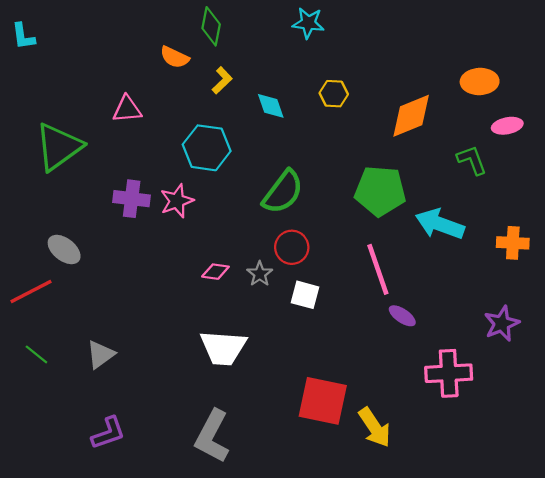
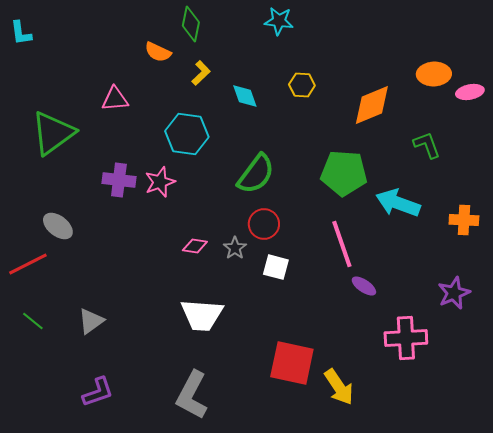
pink ellipse: (507, 126) -> (470, 92), moved

